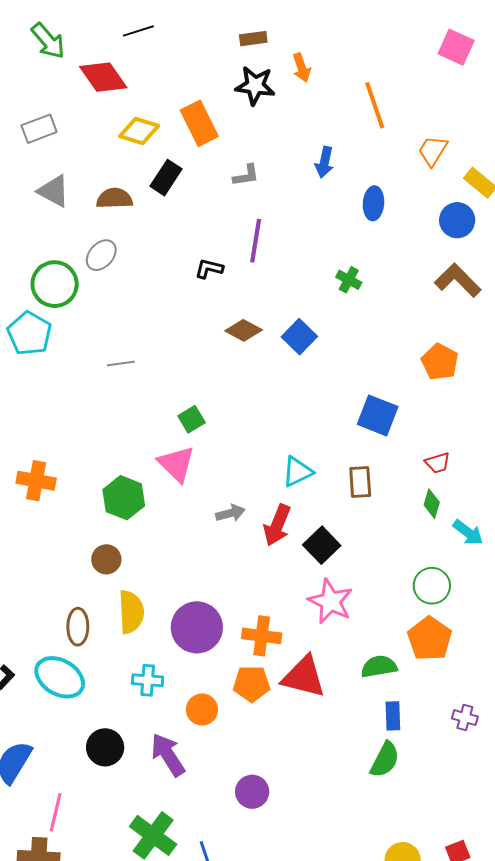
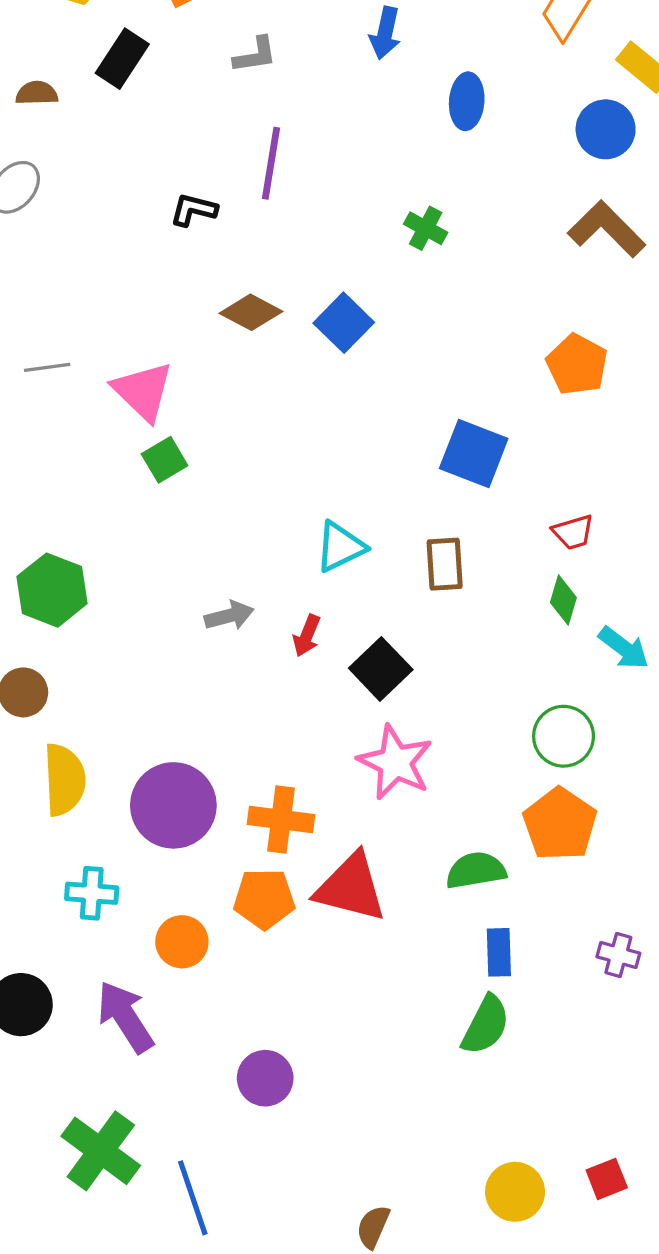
brown semicircle: (115, 198) -> (37, 93), size x0.7
pink triangle: (177, 464) -> (143, 391), moved
red arrow: (277, 525) -> (307, 636), size x0.6

